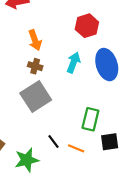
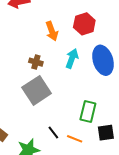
orange arrow: (35, 40) -> (52, 31), moved

